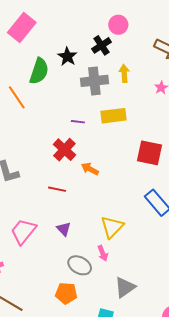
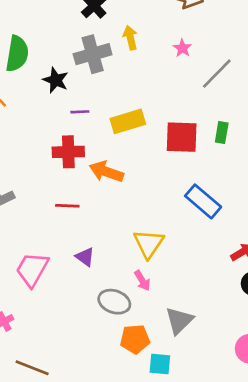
black star: (67, 57) -> (56, 80), moved
yellow rectangle: (114, 116) -> (128, 121), moved
red cross: (64, 150) -> (68, 152), turned -35
orange arrow: (90, 169) -> (106, 172), size x1.4
orange pentagon: (66, 293) -> (135, 339), moved

